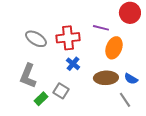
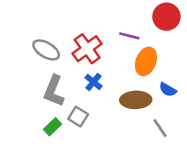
red cross: (68, 38) -> (87, 49), turned -30
gray L-shape: (28, 76) -> (54, 91), moved
blue semicircle: (131, 79) -> (168, 90), moved

